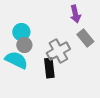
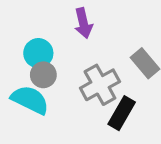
purple arrow: (75, 14) -> (83, 23), moved
black rectangle: (49, 68) -> (122, 113), moved, turned 36

